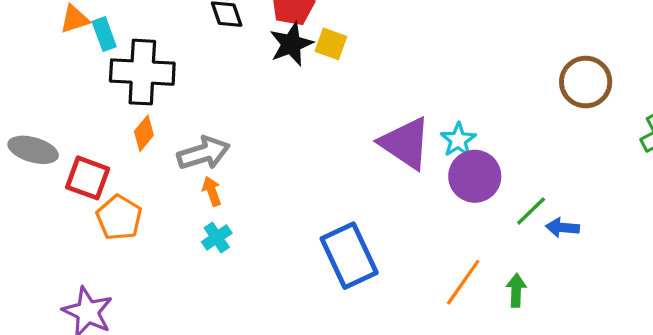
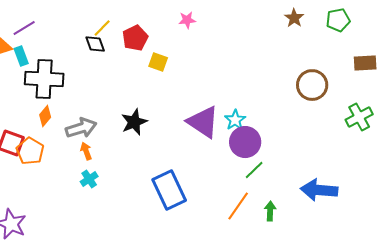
black star: (291, 44) -> (134, 122), moved
green line: (531, 211) -> (254, 170), moved
orange pentagon: (119, 218) -> (30, 151), moved
blue arrow: (562, 228) -> (319, 190), moved, size x1.8

